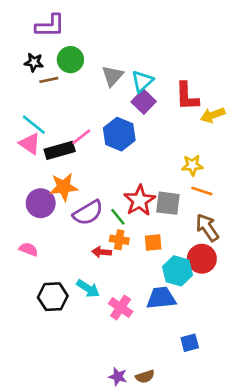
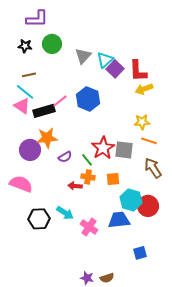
brown line: (49, 80) -> (29, 75), moved
purple square: (144, 102) -> (115, 69), moved
yellow arrow: (213, 115) -> (144, 89), moved
purple semicircle: (88, 213) -> (65, 157), size x0.6
pink semicircle: (28, 249) -> (21, 184), size x1.6
red circle: (202, 259) -> (148, 206), moved

